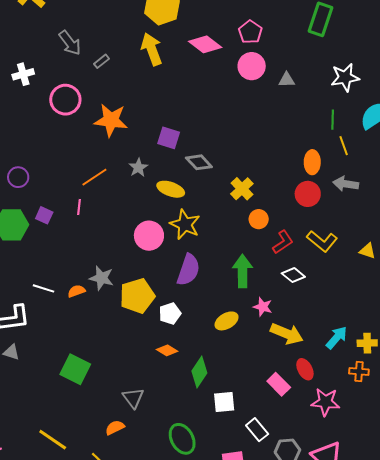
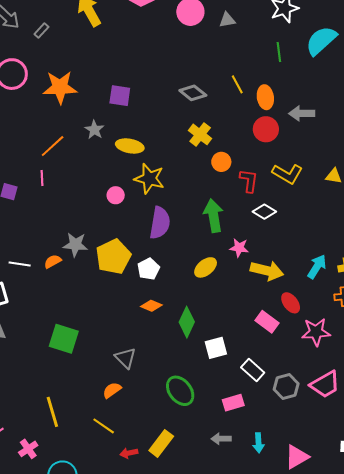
yellow line: (344, 146) -> (237, 84), moved
gray diamond: (199, 162) -> (193, 93), moved
pink circle: (149, 236) -> (116, 195), size x0.6
red L-shape: (283, 242) -> (249, 181), turned -40
yellow line: (53, 440) -> (52, 412), turned 48

